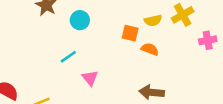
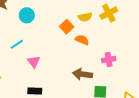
orange square: (130, 33) -> (67, 27), turned 32
pink cross: (208, 40) -> (109, 60), moved

